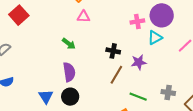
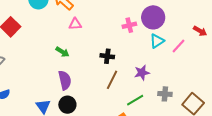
cyan triangle: (155, 38) -> (157, 41), moved
purple star: (139, 62) -> (142, 73), moved
green line: (138, 97) -> (135, 100), turned -48

